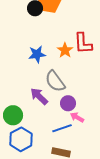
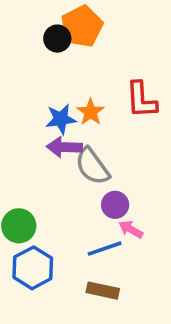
orange star: (65, 50) -> (91, 112), moved
purple arrow: (39, 96) -> (64, 147), moved, turned -42

